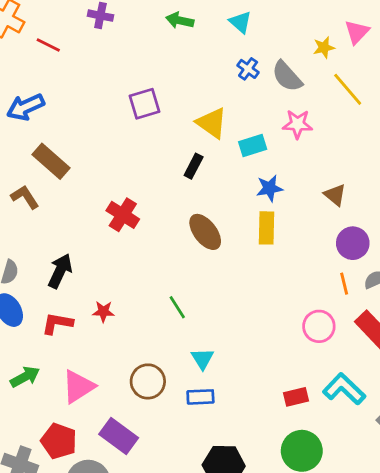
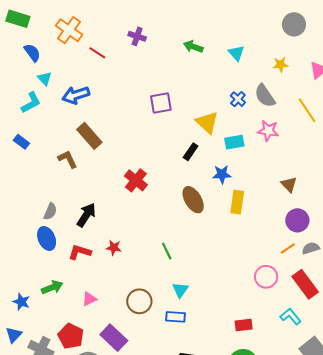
yellow star: (324, 48) -> (280, 65), moved
blue cross: (248, 69) -> (238, 99), moved
blue star: (270, 188) -> (222, 174), moved
orange line: (344, 284) -> (288, 249), turned 63
pink triangle: (78, 387) -> (89, 299), size x0.6
cyan L-shape: (344, 389) -> (291, 316), moved, size x0.7

